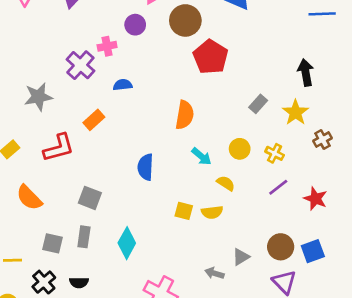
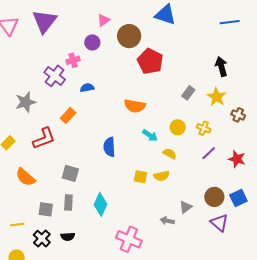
orange semicircle: (185, 115) -> (135, 106), turned 95
brown cross: (323, 140) -> (238, 115), turned -32

